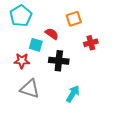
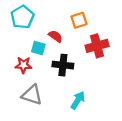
red cross: (91, 43) -> (97, 46), size x1.5

